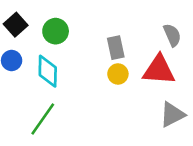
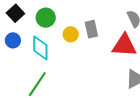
yellow circle: (118, 74) -> (71, 34), moved

